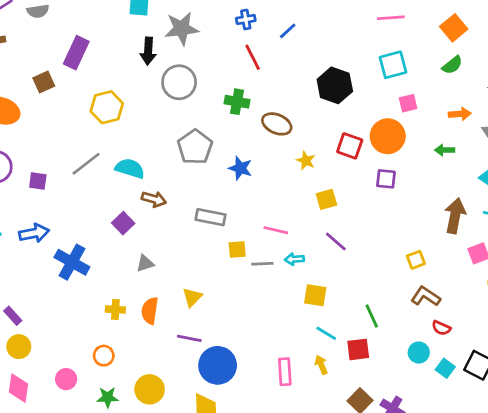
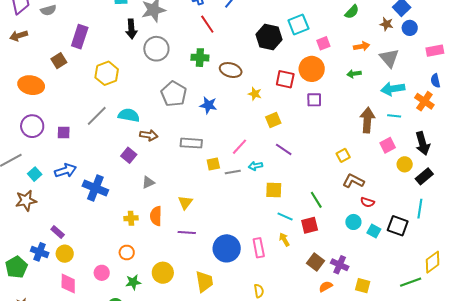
cyan square: (393, 65) -> (298, 25), moved
pink line: (276, 230) -> (240, 147), turned -54
blue circle: (218, 365) -> (227, 248), moved

